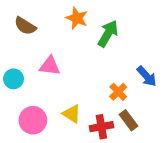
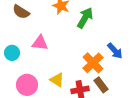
orange cross: (118, 92) -> (93, 63), size x1.5

